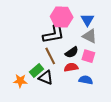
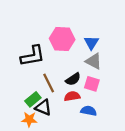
black L-shape: (54, 34) -> (33, 56), moved
orange star: (20, 81) -> (29, 119), moved

